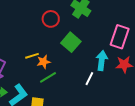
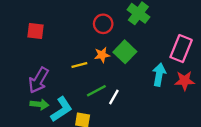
orange star: (44, 62) -> (102, 55), moved
white line: (89, 79) -> (114, 97), moved

